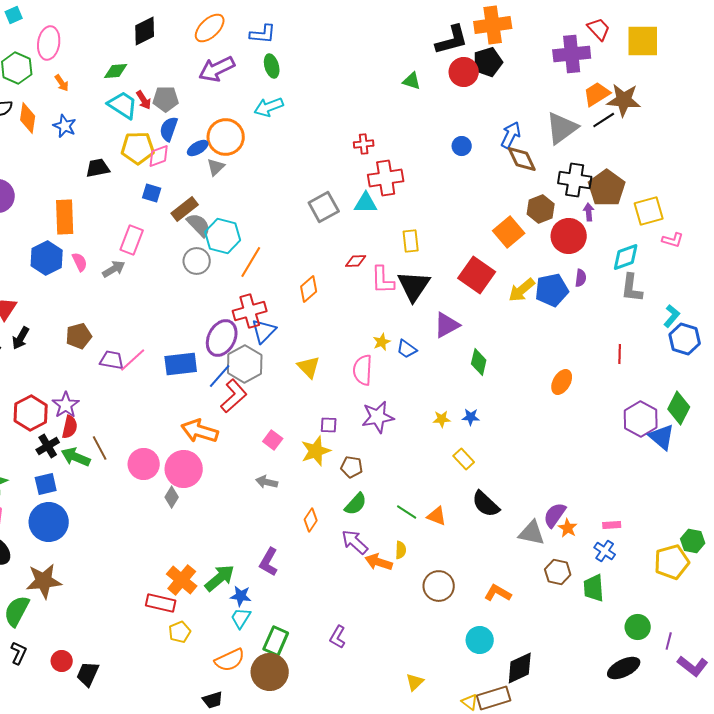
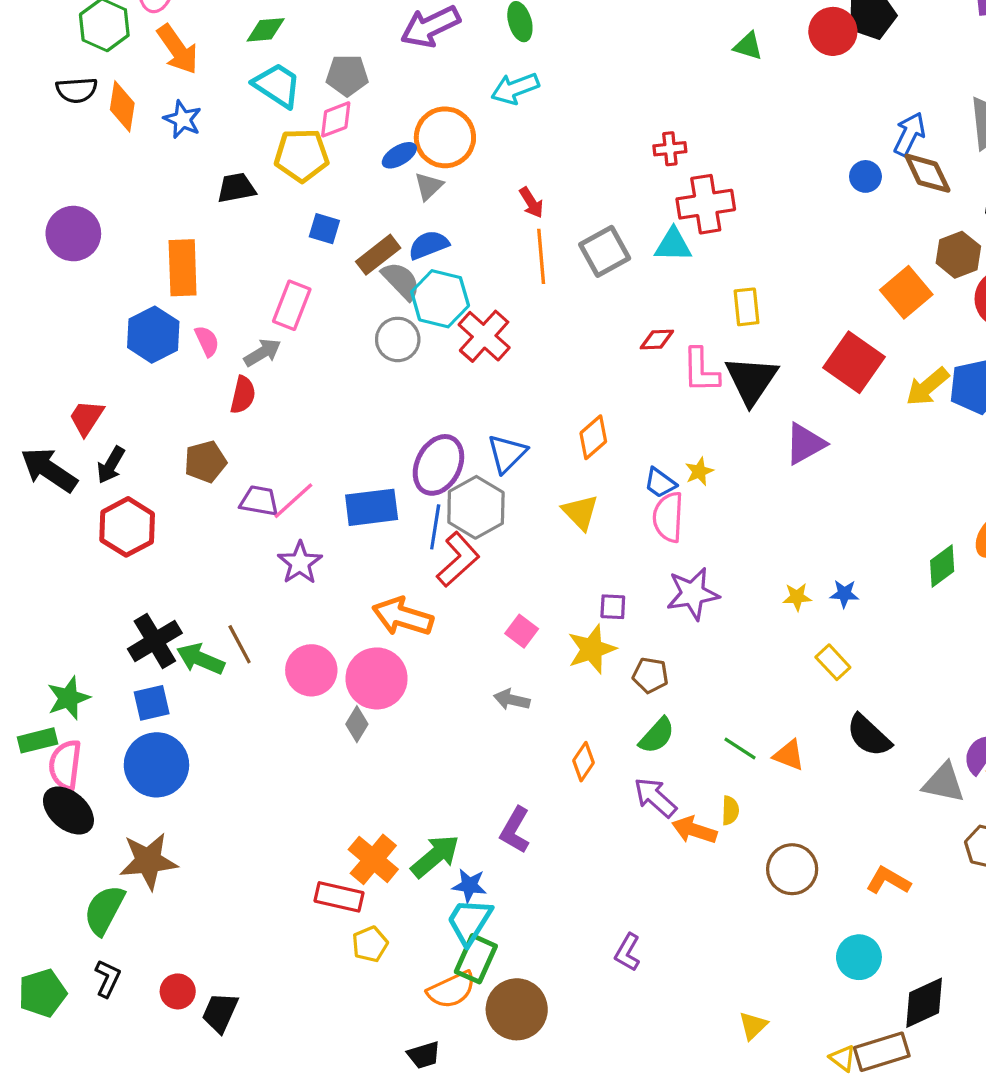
orange arrow: (62, 83) -> (178, 49), size x1.8
red arrow: (144, 100) -> (531, 203), moved
blue semicircle: (169, 129) -> (429, 245), moved, turned 50
blue circle: (462, 146) -> (865, 176), moved
pink diamond: (159, 156) -> (336, 119), moved
orange line: (251, 262) -> (541, 256), moved, turned -36
orange diamond: (309, 289) -> (593, 437), moved
red cross: (250, 311) -> (484, 336), moved, turned -32
blue trapezoid: (407, 349) -> (660, 483), moved
green diamond: (479, 362) -> (942, 566), moved, turned 40
blue line: (220, 376) -> (435, 527), turned -32
purple star: (66, 405) -> (300, 563), moved
red hexagon: (31, 413) -> (127, 527), moved
red semicircle: (70, 427) -> (243, 395), moved
black cross: (48, 446) -> (155, 641), size x1.4
cyan trapezoid: (241, 618) -> (469, 921), size x1.4
green rectangle: (276, 641) -> (476, 959), moved

